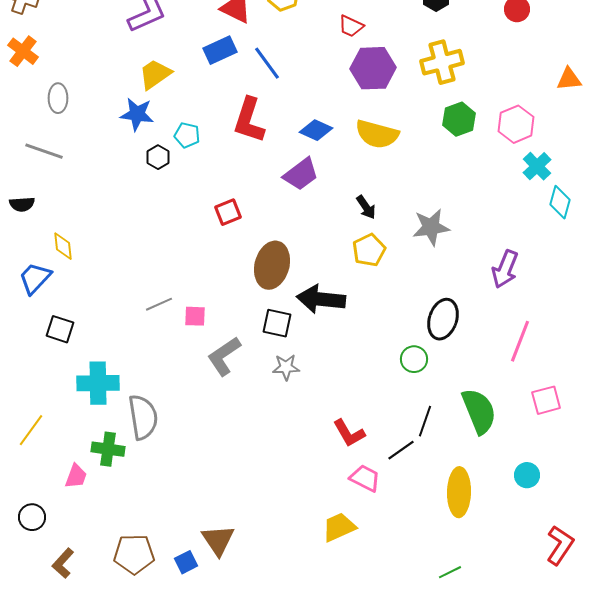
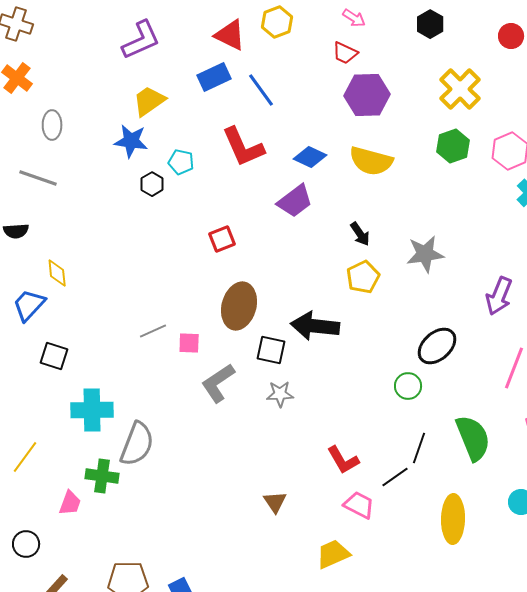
yellow cross: (442, 62) -> (460, 89), moved, turned -30
red L-shape: (249, 120) -> (243, 147), turned -42
brown ellipse: (272, 265) -> (239, 306), moved
black ellipse: (443, 319) -> (437, 346), turned 30
gray semicircle: (143, 417) -> (137, 444), turned 30
brown triangle: (218, 540) -> (275, 502), moved, size x0.7

